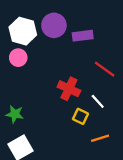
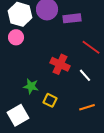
green star: (15, 114) -> (31, 86), moved
yellow square: (80, 116) -> (50, 100), moved

